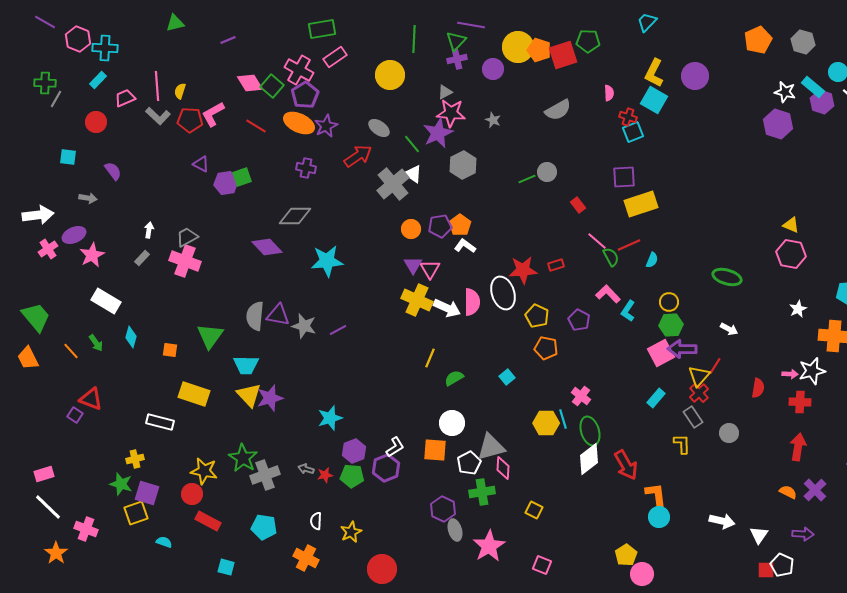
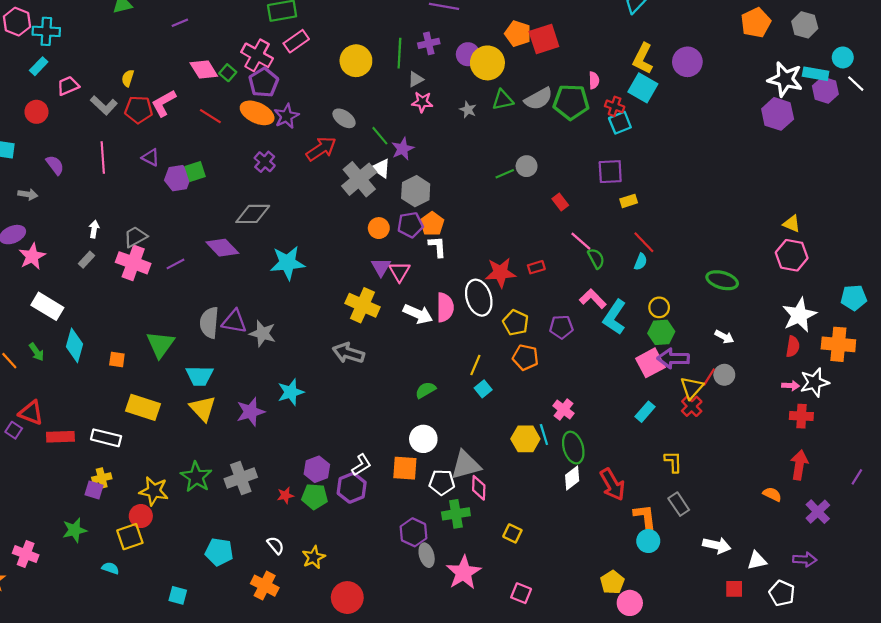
green line: (414, 39) -> (399, 53), moved
green triangle: (456, 41) -> (503, 100), moved, turned 35
green pentagon: (588, 41) -> (571, 102), moved, size x1.4
yellow circle: (518, 47) -> (487, 63), moved
pink line: (157, 86) -> (103, 157), moved
green square: (272, 86) -> (228, 73), size x0.7
cyan rectangle: (813, 87) -> (816, 74), turned -30
white star: (785, 92) -> (785, 79), size x1.5
pink star: (451, 113) -> (422, 102), size x0.7
purple star: (438, 133) -> (403, 149), moved, size x0.7
gray hexagon: (463, 165) -> (416, 191), moved
purple cross: (306, 168) -> (265, 162), turned 30
yellow rectangle: (641, 204) -> (629, 201), size x0.5
red line: (629, 245) -> (644, 242), moved, turned 70
white L-shape: (465, 246) -> (437, 247), turned 50
yellow cross: (417, 300) -> (362, 305), moved
white star: (798, 309) -> (799, 315), size x1.8
cyan L-shape: (628, 311) -> (615, 317), size x1.5
purple pentagon: (579, 320) -> (561, 327), turned -30
purple line: (338, 330) -> (176, 264), moved
cyan diamond: (131, 337) -> (75, 345), size x1.4
yellow line: (430, 358) -> (475, 365), moved
red semicircle: (758, 388) -> (793, 347), moved
purple star: (270, 398) -> (251, 412), moved
gray rectangle: (693, 417) -> (679, 504), moved
cyan star: (330, 418) -> (291, 392), moved
gray circle: (729, 433) -> (724, 375), moved
yellow cross: (135, 459) -> (102, 478), moved
white diamond: (589, 459) -> (572, 478), size x0.7
white pentagon: (469, 463) -> (442, 482), turned 30
gray arrow: (306, 469) -> (348, 353), moved, size x1.8
gray cross: (265, 475) -> (241, 478), moved
green star: (121, 484) -> (75, 530), moved, turned -30
orange semicircle: (788, 492) -> (772, 494), moved
purple square: (147, 493) -> (94, 490), moved, size x0.7
yellow square: (136, 513) -> (130, 537), moved
red rectangle: (208, 521) -> (60, 437), moved, turned -30
white semicircle: (316, 521) -> (276, 545), turned 138
white triangle: (759, 535) -> (757, 561), turned 42
red square: (766, 570) -> (734, 589), moved

